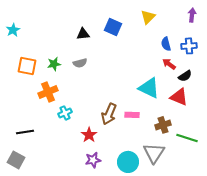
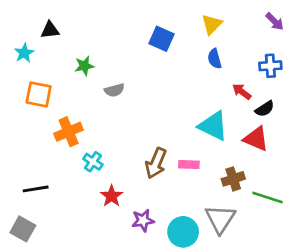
purple arrow: (192, 15) -> (275, 21), turned 128
cyan star: (13, 30) -> (24, 53), moved
black triangle: (83, 34) -> (50, 30), moved
blue semicircle: (166, 44) -> (215, 59), moved
green star: (54, 64) -> (84, 66), moved
cyan cross: (65, 113) -> (93, 162), turned -32
red star: (89, 135) -> (112, 196), moved
purple star: (93, 160) -> (143, 220), moved

